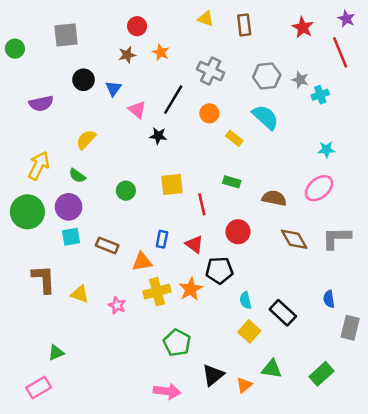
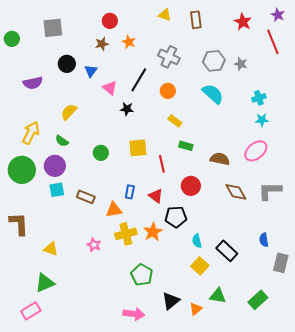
cyan cross: (320, 95) -> (259, 98), moved
yellow rectangle: (234, 138) -> (175, 121), moved
brown L-shape: (44, 279) -> (19, 224), moved
yellow triangle: (80, 294) -> (51, 249), moved
green triangle: (56, 353) -> (45, 283), size x1.5

